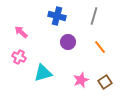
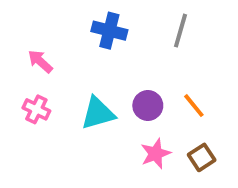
purple circle: (68, 42) -> (148, 106), moved
orange line: (100, 47) -> (194, 106), moved
cyan triangle: (43, 73) -> (98, 113), moved

